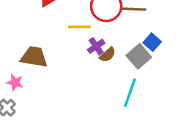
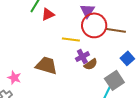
gray square: (139, 56) -> (114, 80), moved
brown trapezoid: (34, 57) -> (46, 65), moved

